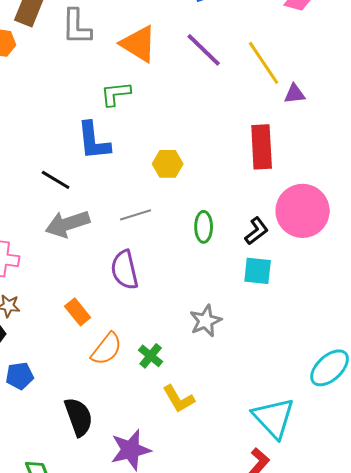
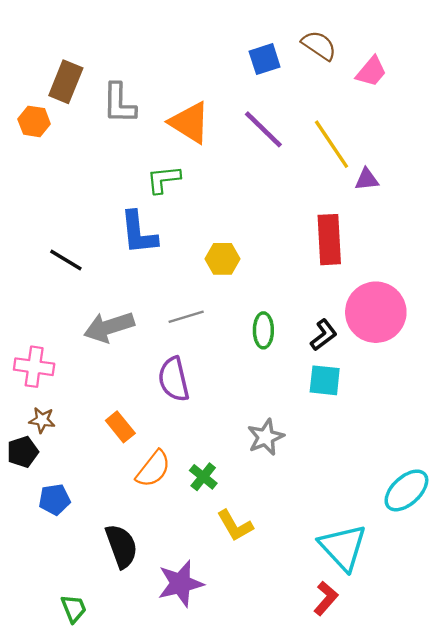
black line: (56, 180) -> (66, 260), moved

